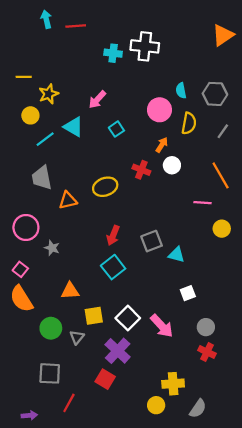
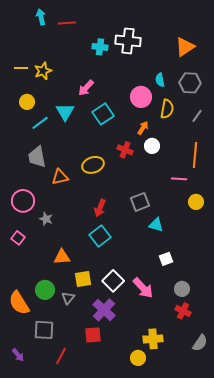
orange triangle: (223, 35) -> (185, 47), moved
yellow star: (49, 94) -> (43, 71), moved
cyan triangle: (73, 127) -> (65, 112), turned 30
cyan square: (116, 129) -> (103, 114), size x1.5
orange line: (221, 175) -> (195, 155), turned 35
gray square: (152, 241) -> (140, 202), moved
orange semicircle: (21, 299) -> (19, 303), moved
red square: (105, 379) -> (93, 335), turned -36
gray semicircle: (198, 409) -> (200, 343), moved
purple arrow: (29, 415) -> (18, 355), moved, turned 56

